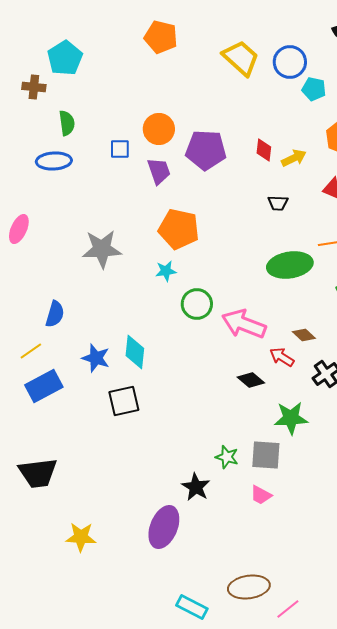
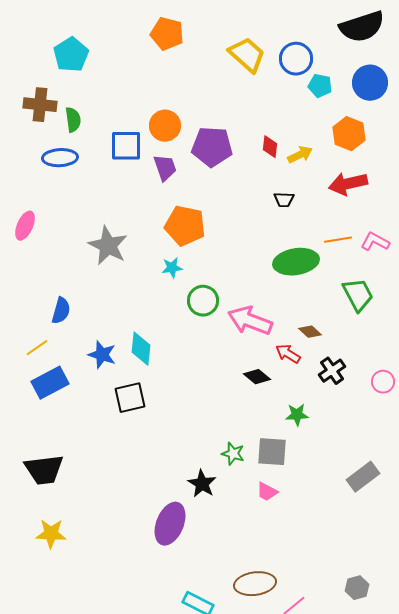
brown cross: (34, 87) -> (40, 105), moved, size x1.4
blue square: (120, 149) -> (126, 146), size x1.6
gray star: (102, 249) -> (108, 246), turned 30
green star: (291, 418) -> (297, 415), size x0.7
yellow star: (81, 537) -> (51, 534), moved

